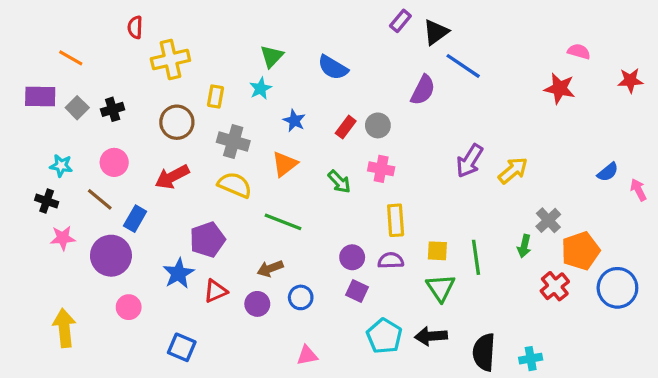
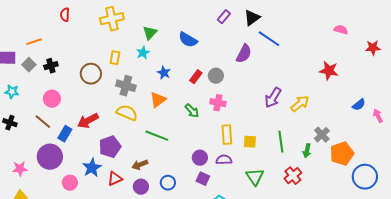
purple rectangle: (400, 21) -> (224, 17), moved
orange line: (71, 58) -> (34, 42), moved, turned -49
yellow cross: (170, 59) -> (112, 19), moved
red star: (560, 88) -> (329, 71), moved
cyan star: (61, 166) -> (12, 92), moved
red arrow: (172, 177) -> (88, 121), moved
pink star: (63, 238) -> (20, 169), moved
yellow square: (437, 251) -> (250, 142), moved
green line: (476, 257) -> (281, 142), moved
brown arrow: (270, 269) -> (140, 165), moved
red cross: (555, 286) -> (293, 176), moved
pink circle: (129, 307) -> (70, 183), moved

